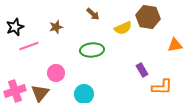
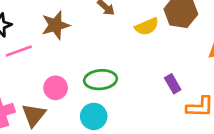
brown star: (56, 27) -> (56, 25), size x1.5
green ellipse: (92, 50) -> (101, 80), moved

